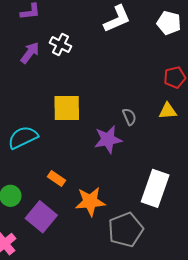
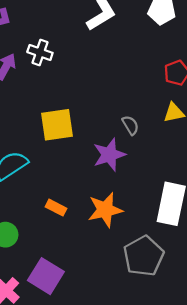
orange star: (90, 202) -> (105, 210), moved
purple square: (41, 217) -> (46, 276), moved

